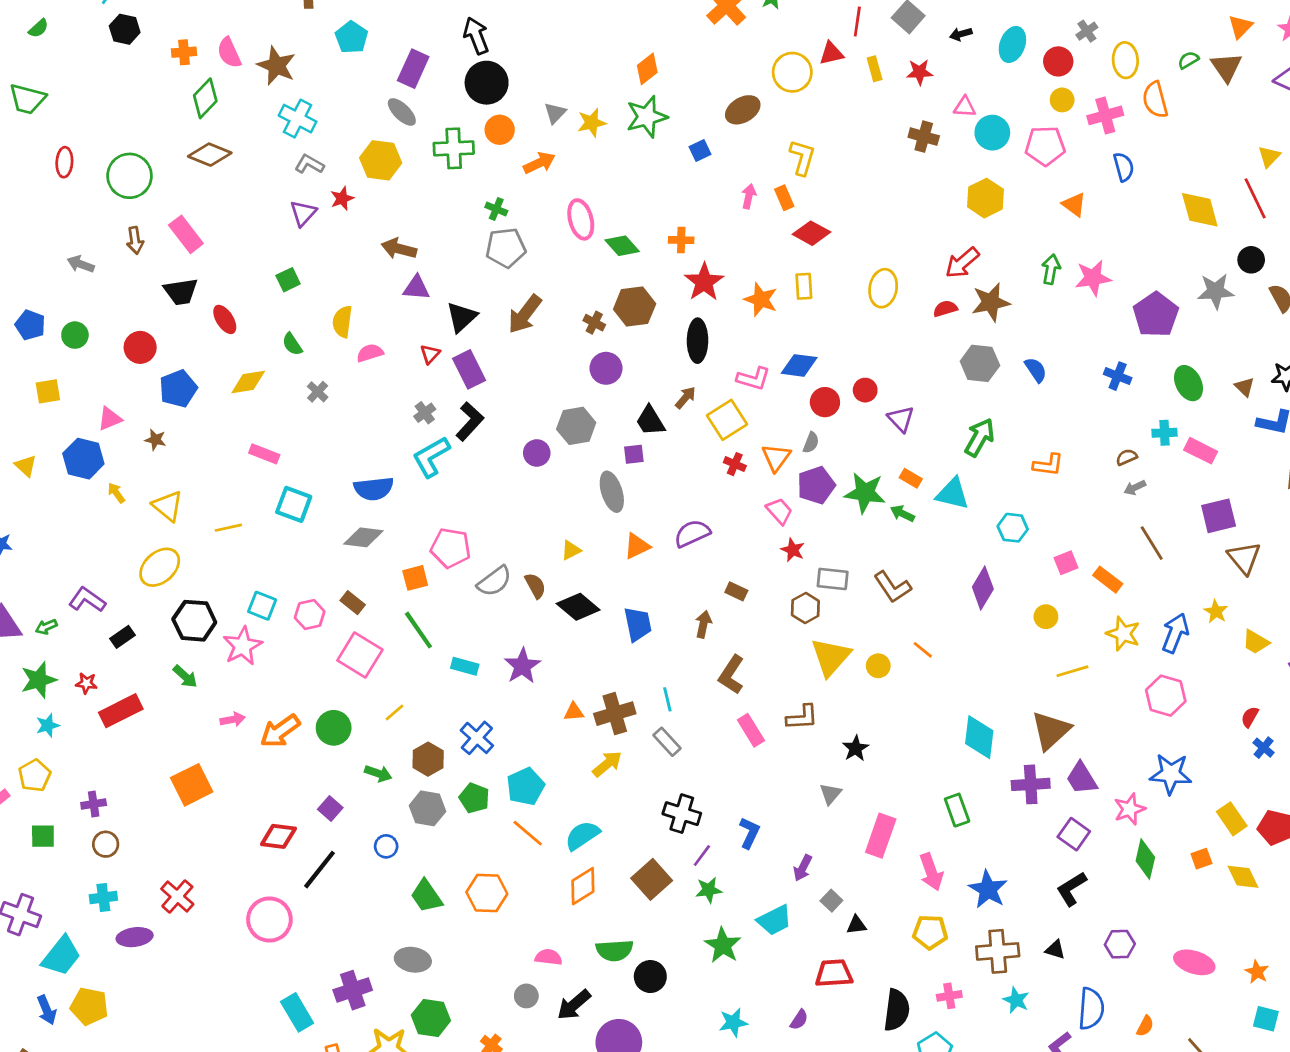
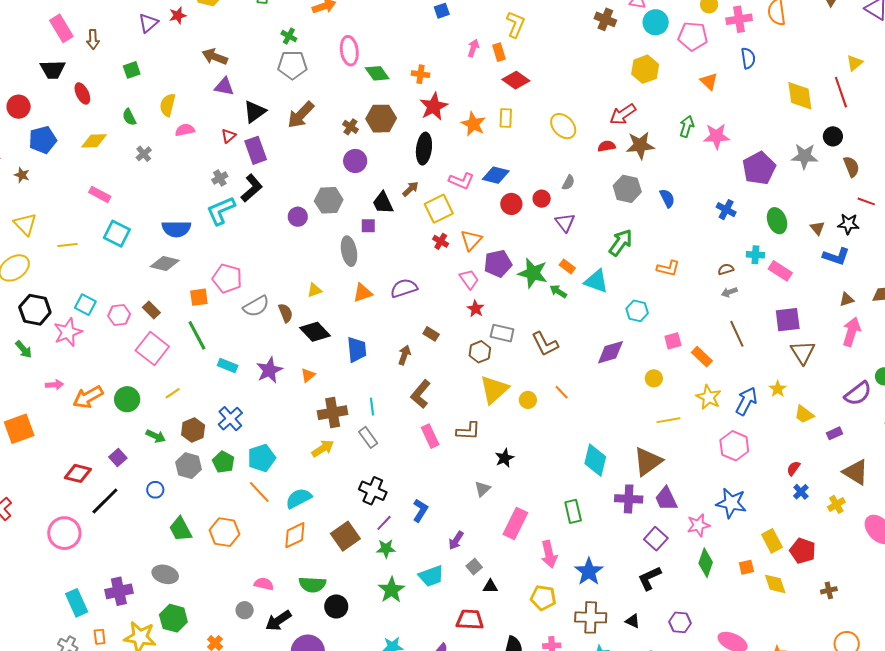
brown arrow: (135, 240) -> (93, 39), moved
yellow ellipse: (883, 288) -> (563, 126), turned -60
gray semicircle: (811, 443) -> (568, 183), moved
purple diamond: (983, 588) -> (610, 352), turned 36
orange triangle: (574, 712) -> (308, 375), moved, turned -42

